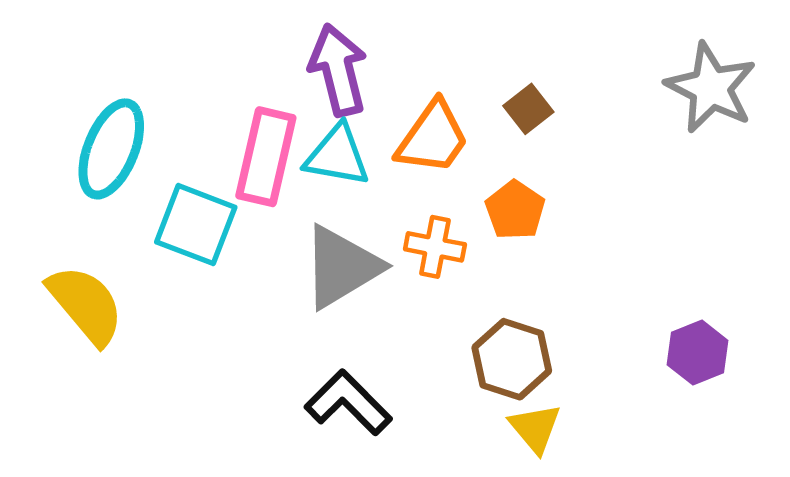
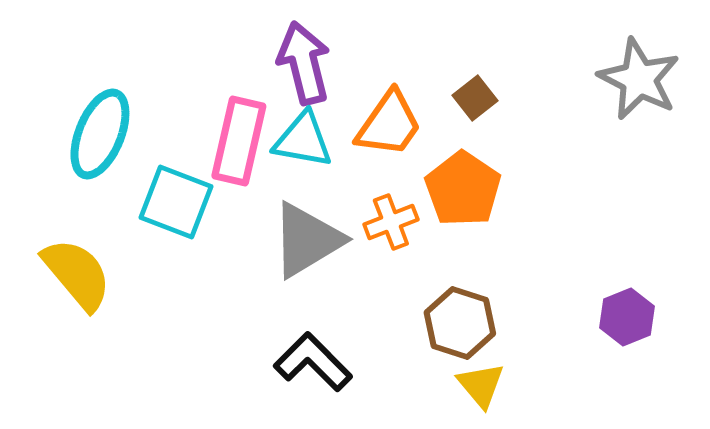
orange pentagon: (515, 210) -> (463, 189), size x1.4
orange cross: (435, 247) -> (391, 222), turned -32

